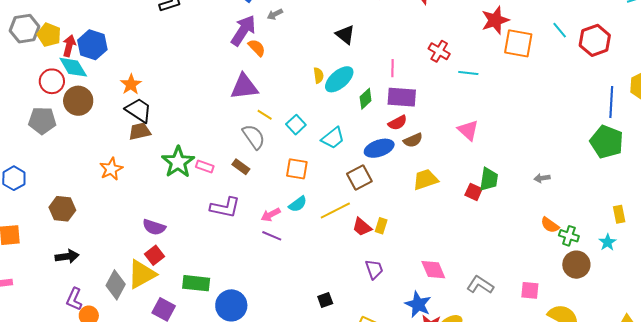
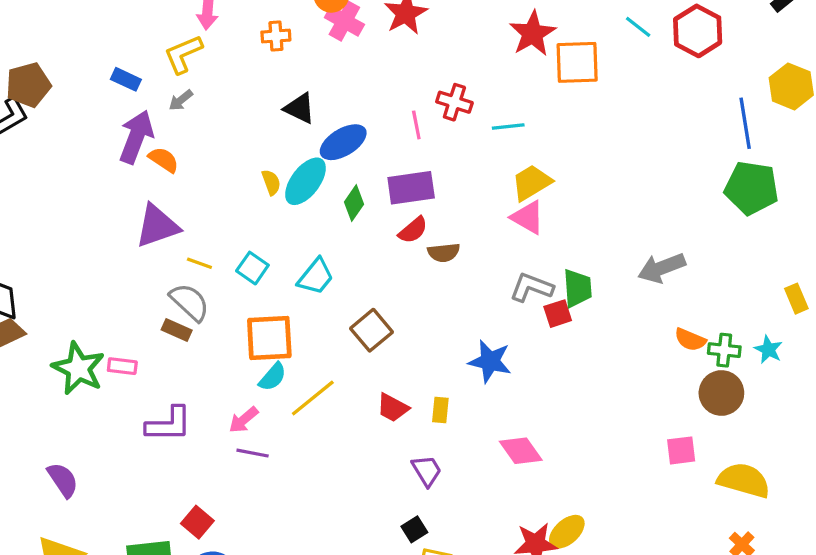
pink line: (392, 68) -> (416, 125), moved
brown semicircle: (413, 140) -> (444, 252), turned 30
blue ellipse: (379, 148) -> (343, 142), moved
brown rectangle: (241, 167) -> (177, 330), moved
orange square: (297, 169) -> (269, 338), size x1.4
gray arrow: (542, 178) -> (662, 268), size x1.8
yellow trapezoid: (425, 180) -> (532, 183), moved
red square: (474, 192) -> (558, 314), turned -30
cyan semicircle: (298, 204) -> (273, 377), moved
yellow line: (335, 210) -> (313, 398), moved
yellow rectangle: (381, 226) -> (440, 410), moved
purple semicircle: (154, 227) -> (63, 480), turned -130
cyan star: (608, 242) -> (768, 350), moved
red square: (155, 255) -> (197, 522), moved
brown circle: (576, 265) -> (721, 393), moved
gray L-shape: (480, 285) -> (531, 287), moved
black square: (325, 300) -> (414, 529), moved
blue star: (418, 304) -> (490, 361), moved

